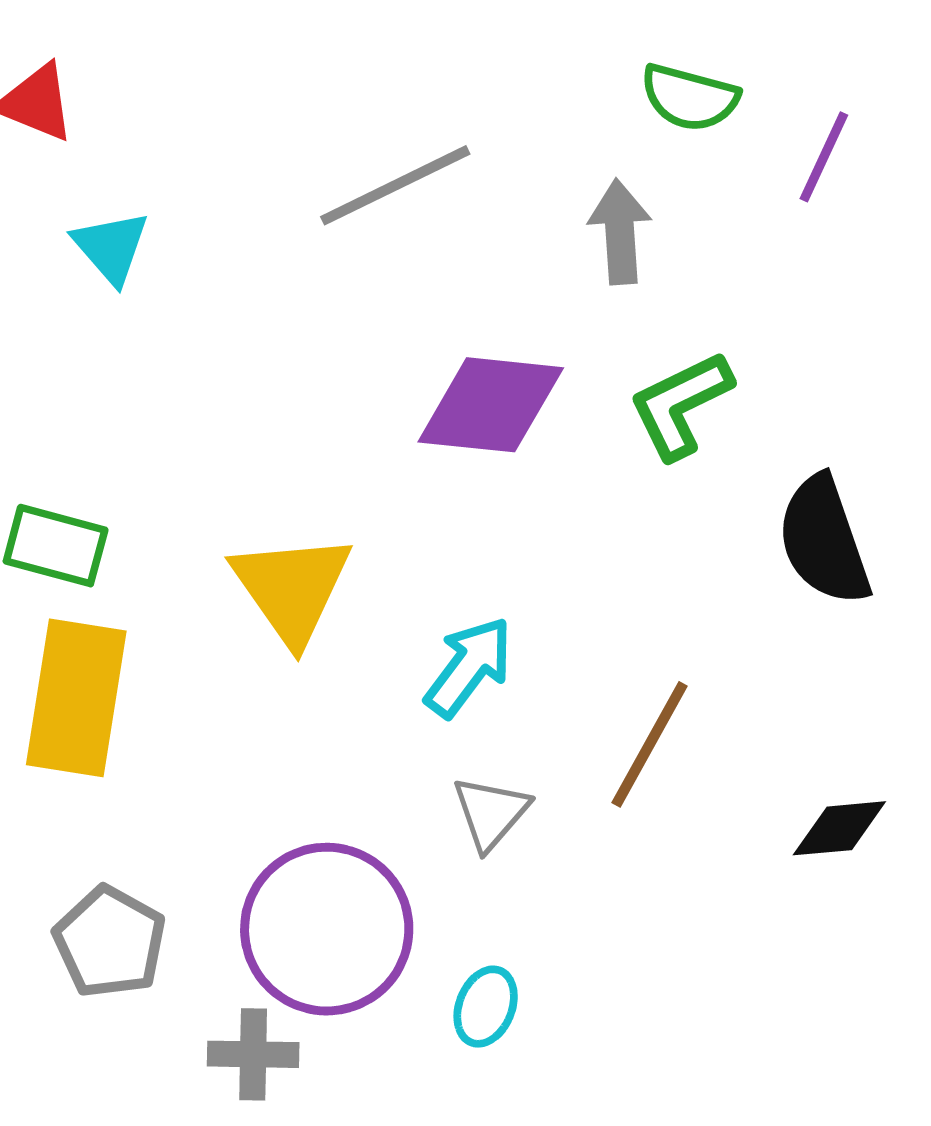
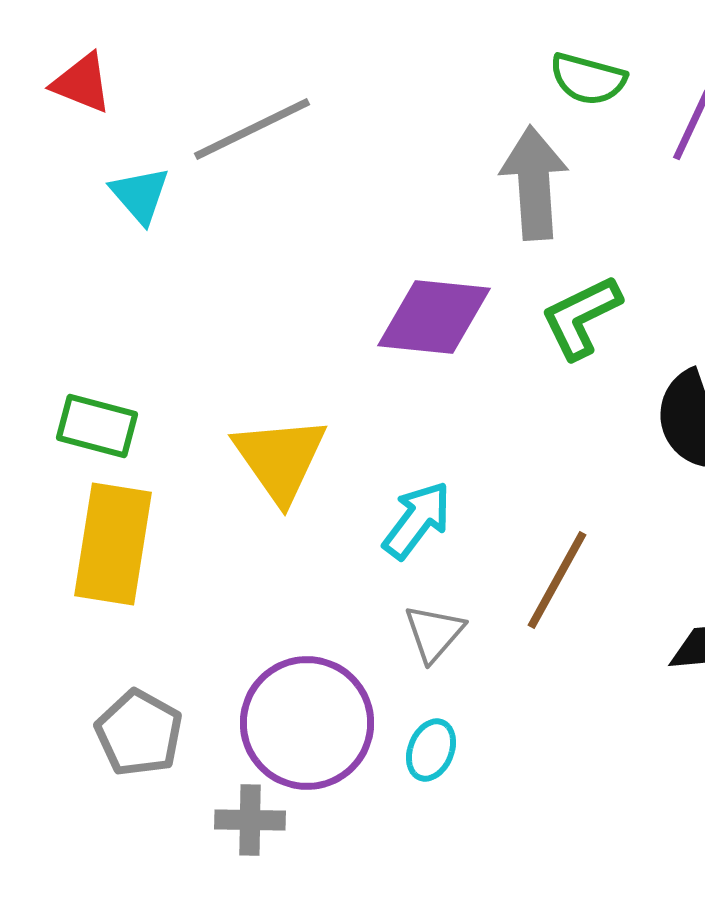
gray line: (395, 185) -> (252, 129), moved
gray arrow: (620, 232) -> (534, 183), size x1.4
cyan ellipse: (486, 1007) -> (431, 750), moved

